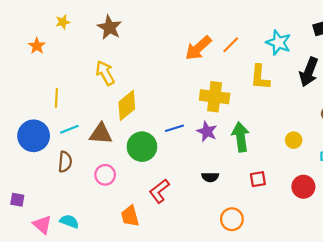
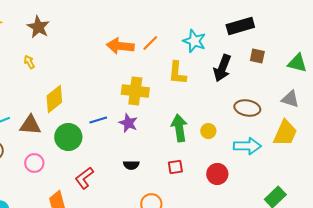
orange arrow: (198, 48) -> (120, 46), turned 48
yellow arrow: (105, 73) -> (29, 62), moved, size x0.6
green arrow: (241, 137) -> (179, 128), moved

